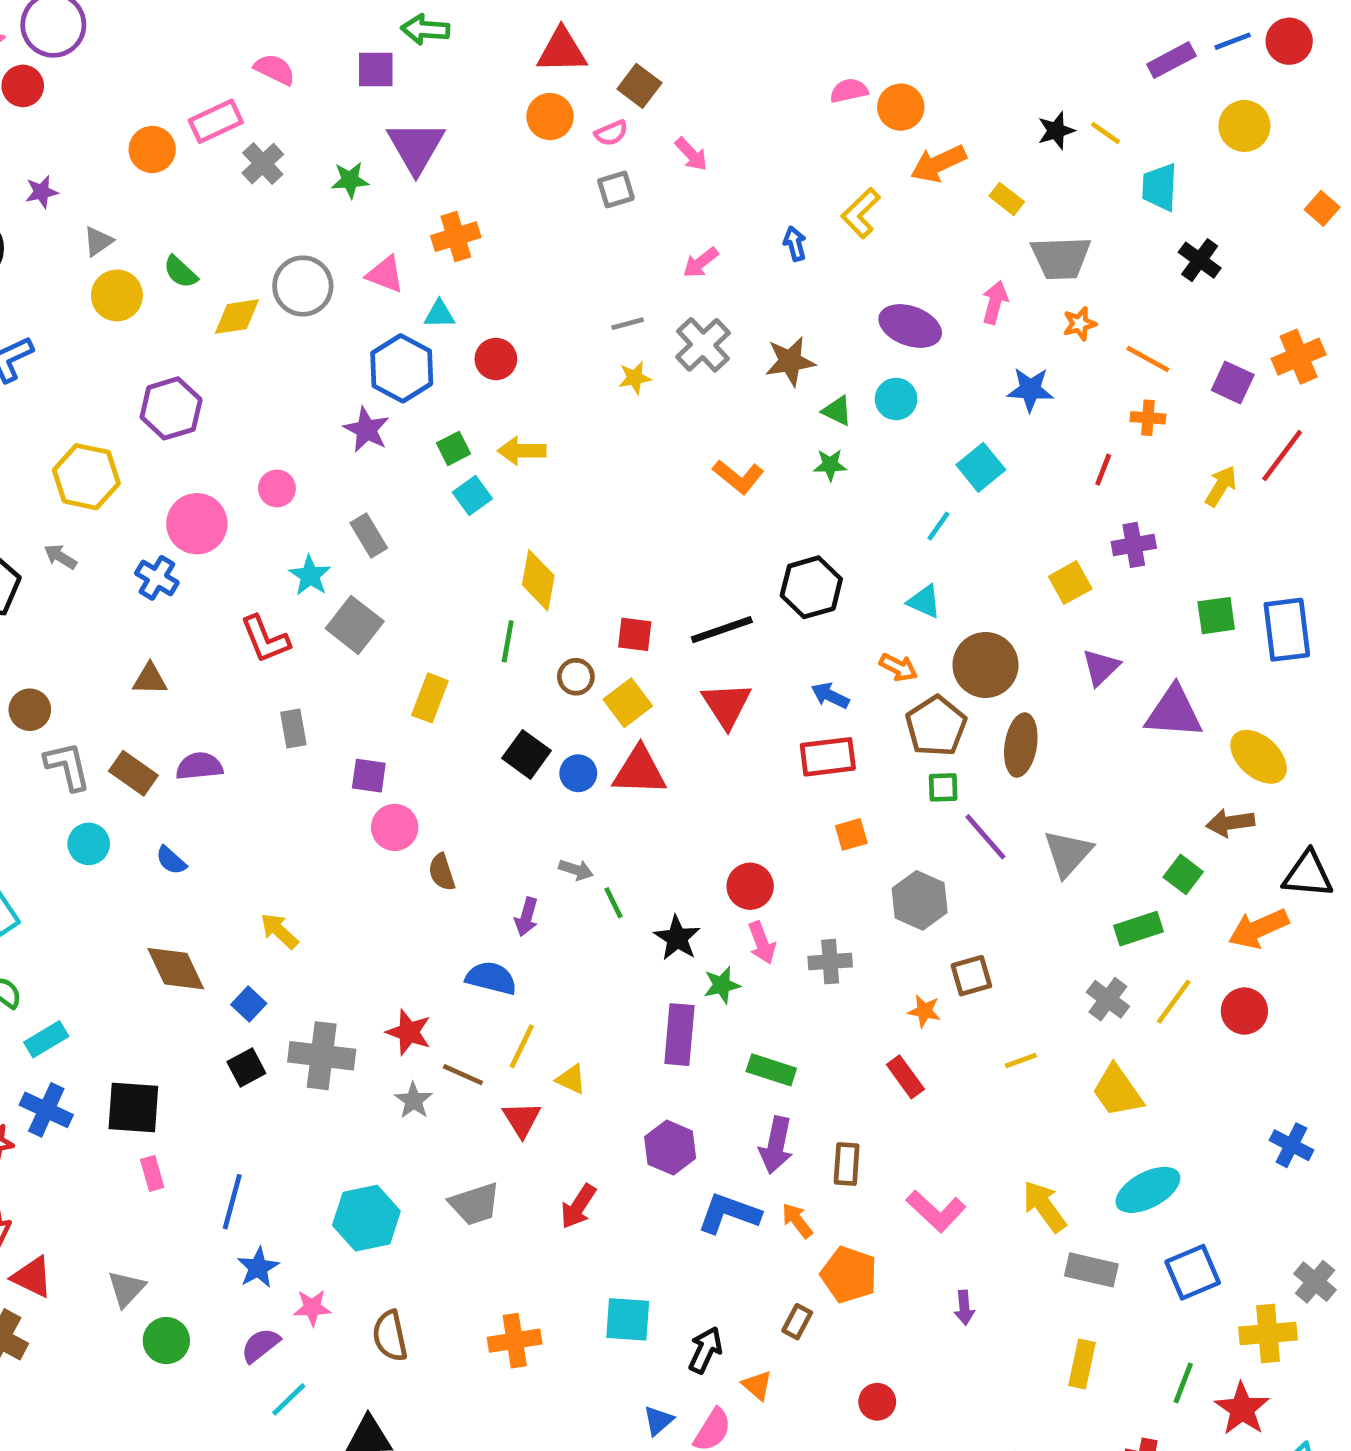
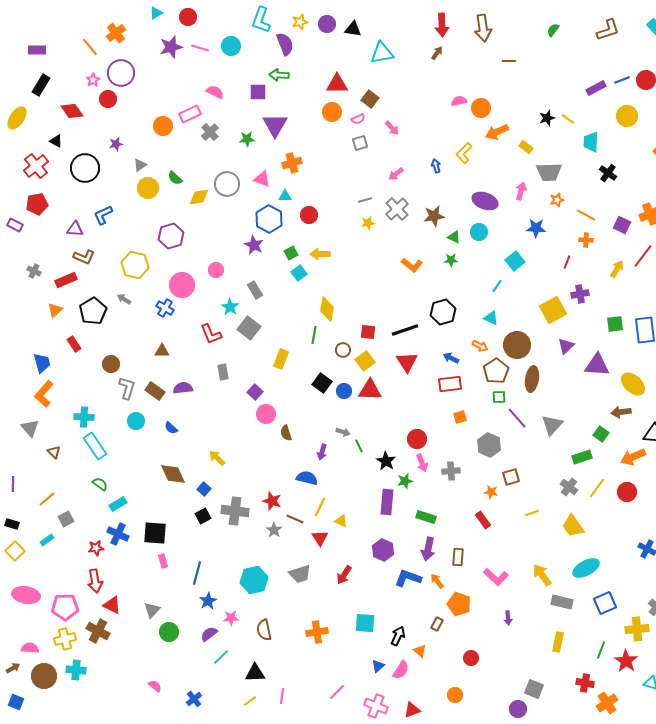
yellow square: (1070, 583) -> (553, 310), size x1.5
gray L-shape: (67, 766) -> (127, 388), turned 30
purple square: (369, 776) -> (255, 392), turned 35

